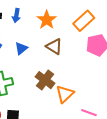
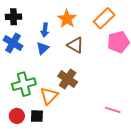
blue arrow: (16, 16) -> (45, 30), moved
orange triangle: (65, 94) -> (49, 96), moved

